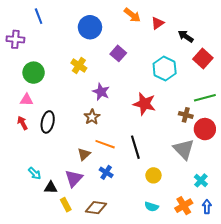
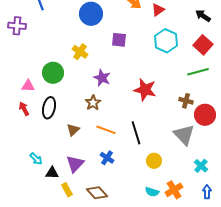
black arrow: (186, 36) -> (203, 16), moved
purple square: (118, 53) -> (119, 40), turned -35
cyan hexagon: (165, 69) -> (166, 41), moved
green circle: (34, 73) -> (53, 73), moved
green line: (205, 98) -> (198, 72), moved
brown triangle: (84, 154) -> (73, 130), moved
orange cross: (184, 206) -> (174, 190), moved
brown diamond: (96, 208) -> (97, 193), turned 40

